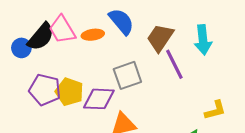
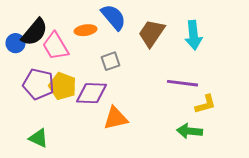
pink trapezoid: (62, 30) -> (56, 46), moved
purple line: (174, 64) -> (182, 83), moved, turned -56
gray square: (127, 75) -> (110, 61), moved, size x0.7

